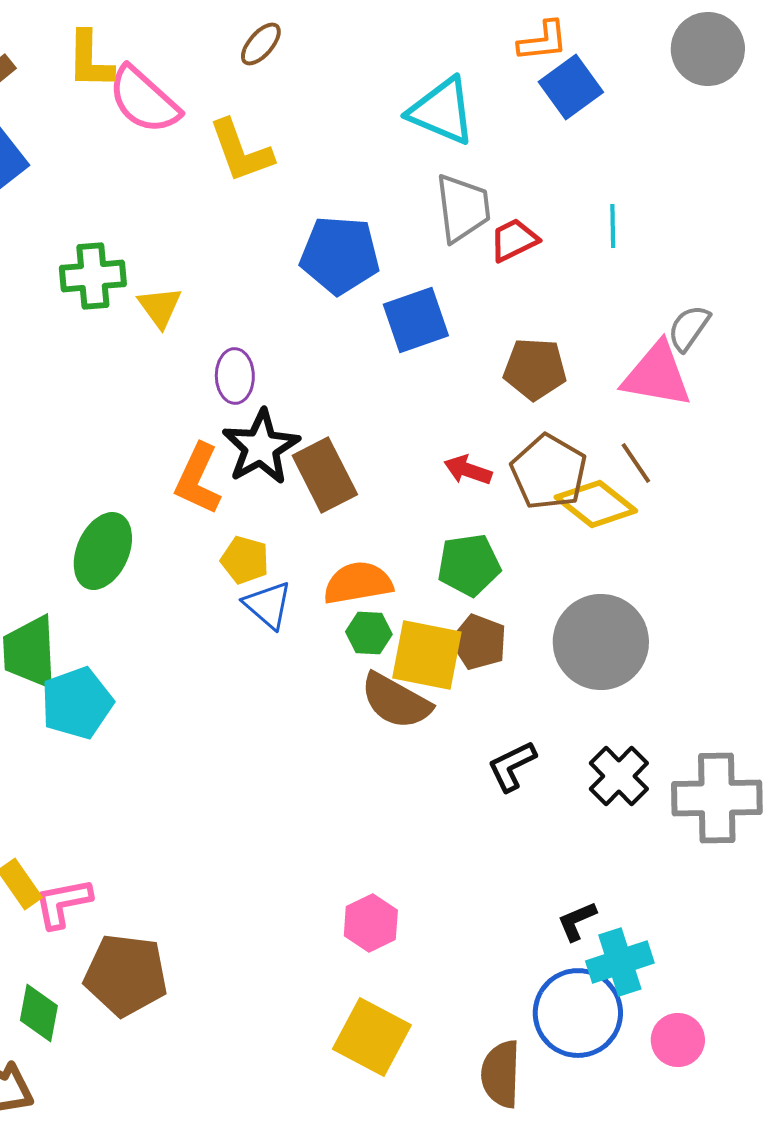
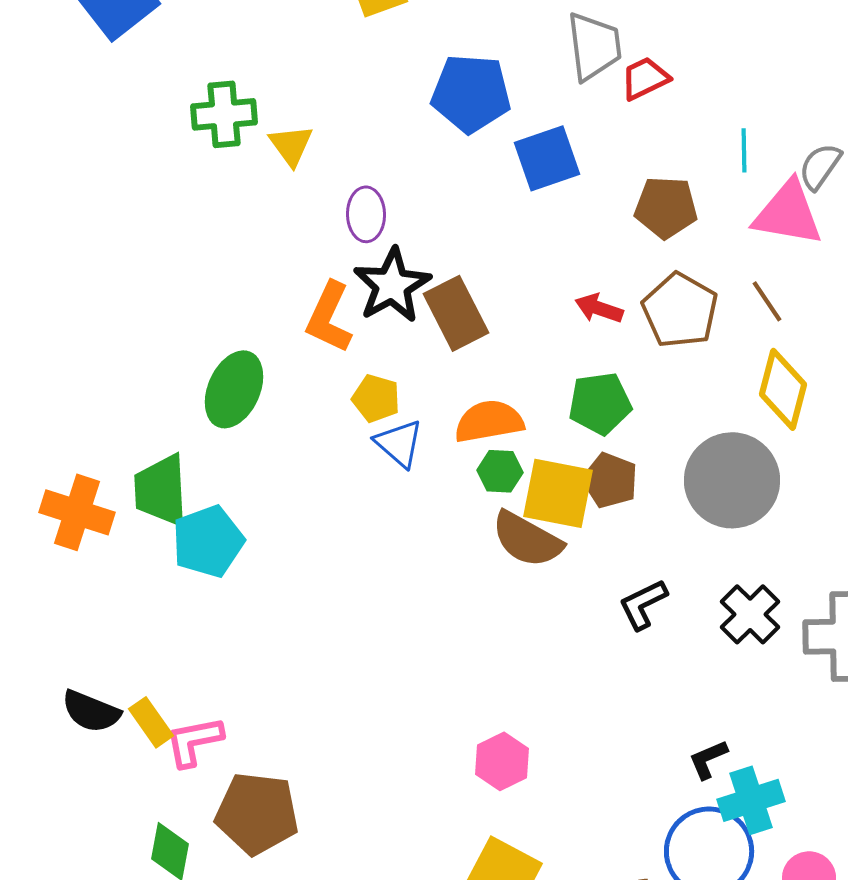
cyan line: (613, 226) -> (744, 150), moved
yellow diamond: (596, 504) -> (783, 389), moved, turned 66

